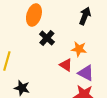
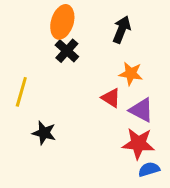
black arrow: (85, 16) -> (122, 30), moved
black cross: (47, 38) -> (67, 51), moved

